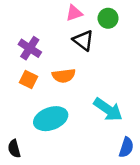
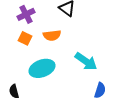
purple cross: (30, 48) -> (26, 14), turned 30

